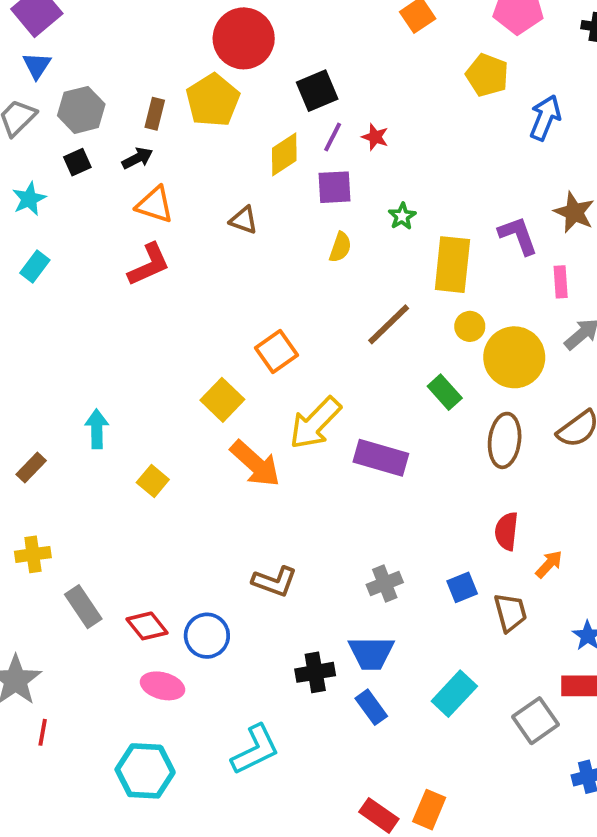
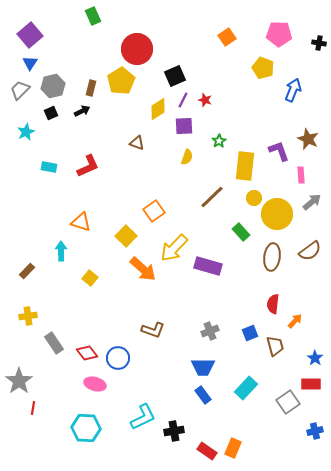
orange triangle: (155, 205) -> (81, 222), moved
cyan rectangle: (35, 266) -> (49, 167), moved, turned 63
black cross: (315, 672) -> (174, 431), moved

